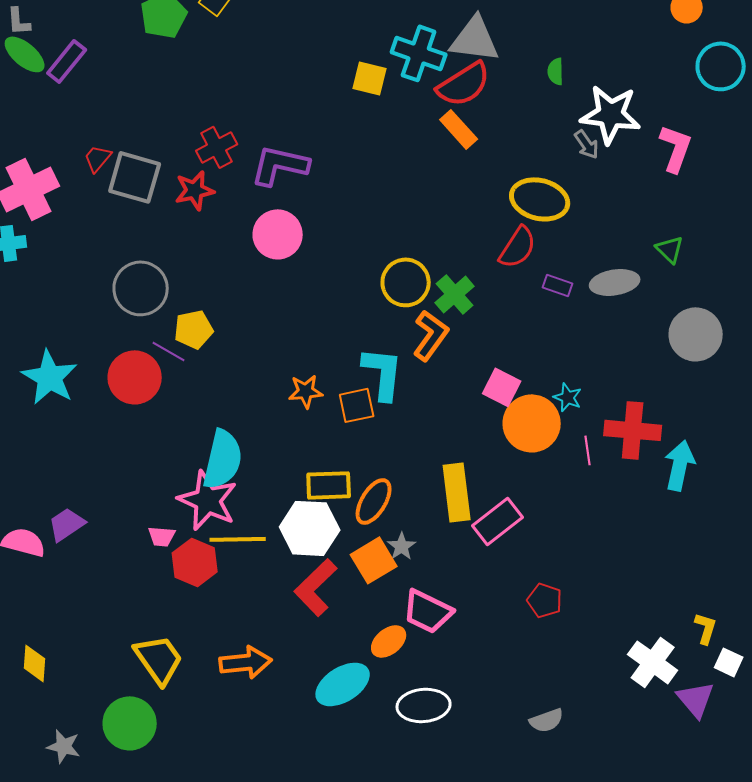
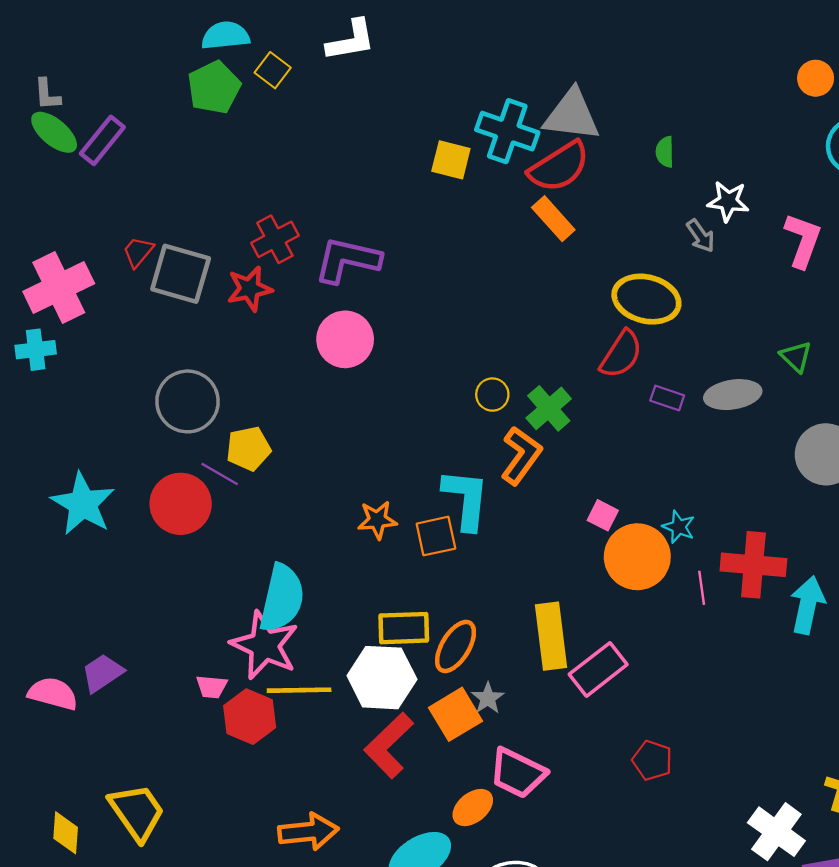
white star: (611, 114) -> (728, 201), size x0.6
yellow circle: (406, 282) -> (492, 395), size x0.6
pink square: (502, 387) -> (603, 515), size x0.7
yellow trapezoid: (159, 659) -> (137, 812), moved

